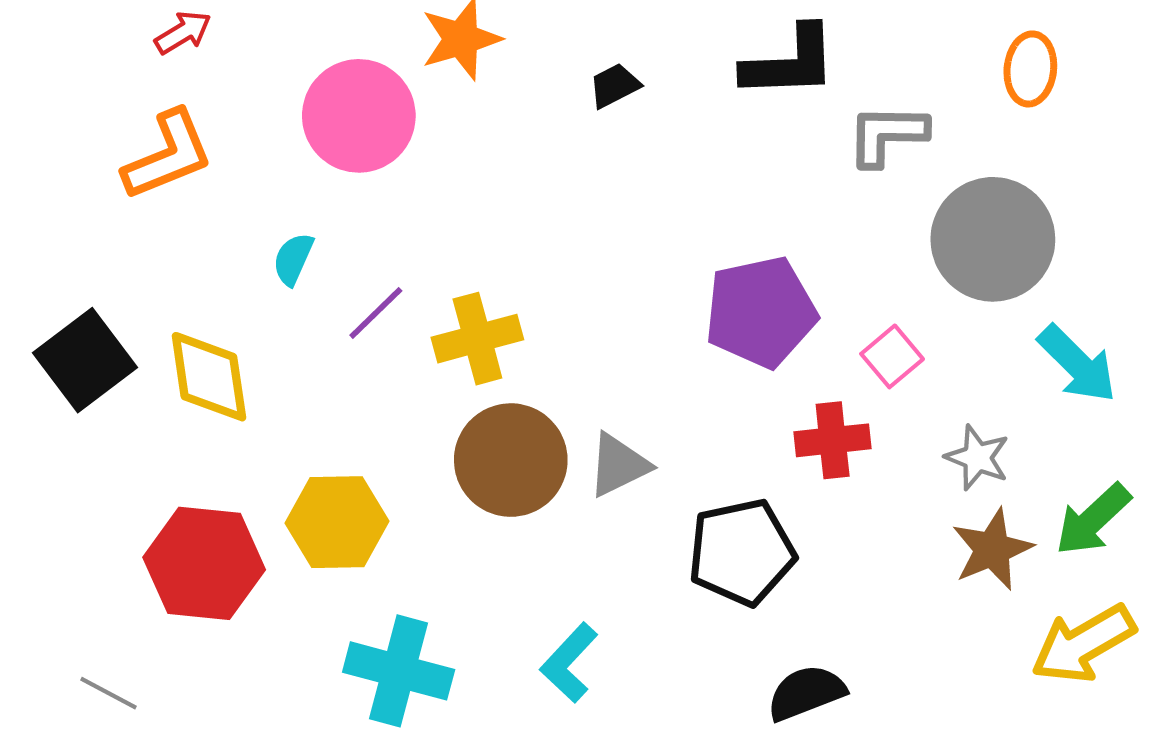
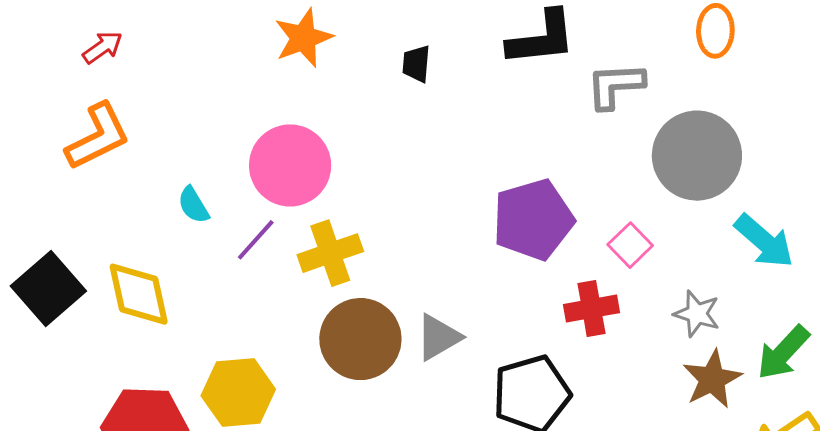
black trapezoid: (615, 86) -> (416, 64), turned -54
pink circle: (359, 116) -> (290, 165), moved
cyan semicircle: (293, 259) -> (193, 205), turned -51

